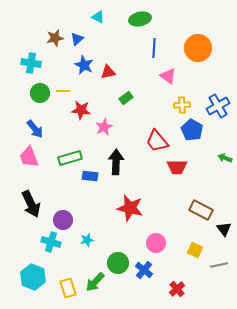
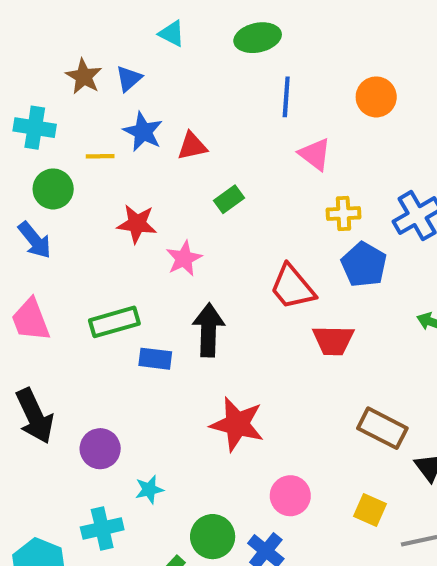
brown star: (55, 38) -> (84, 77), turned -30
orange circle: (198, 48) -> (376, 97), size x0.7
yellow line: (63, 91) -> (100, 156), moved
blue arrow: (35, 129) -> (35, 240), moved
cyan cross: (51, 242) -> (102, 528), moved, turned -30

